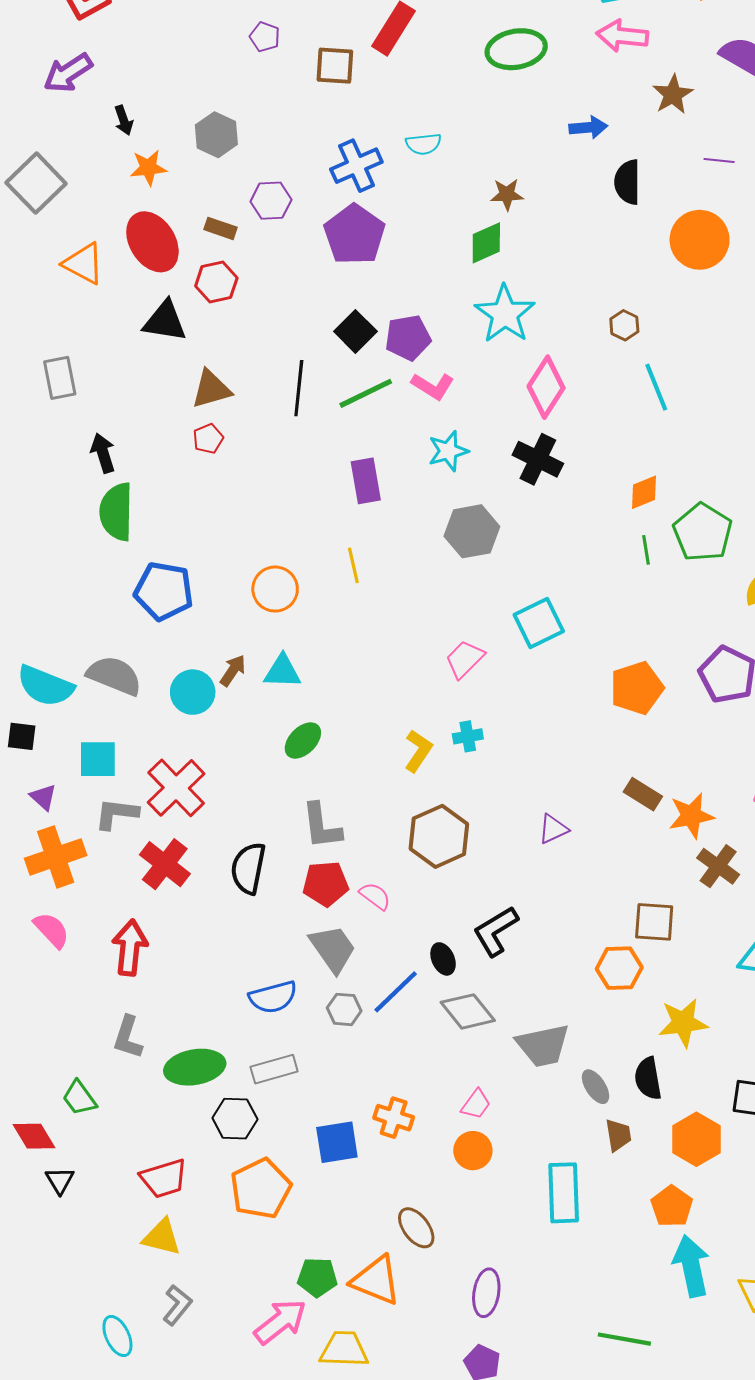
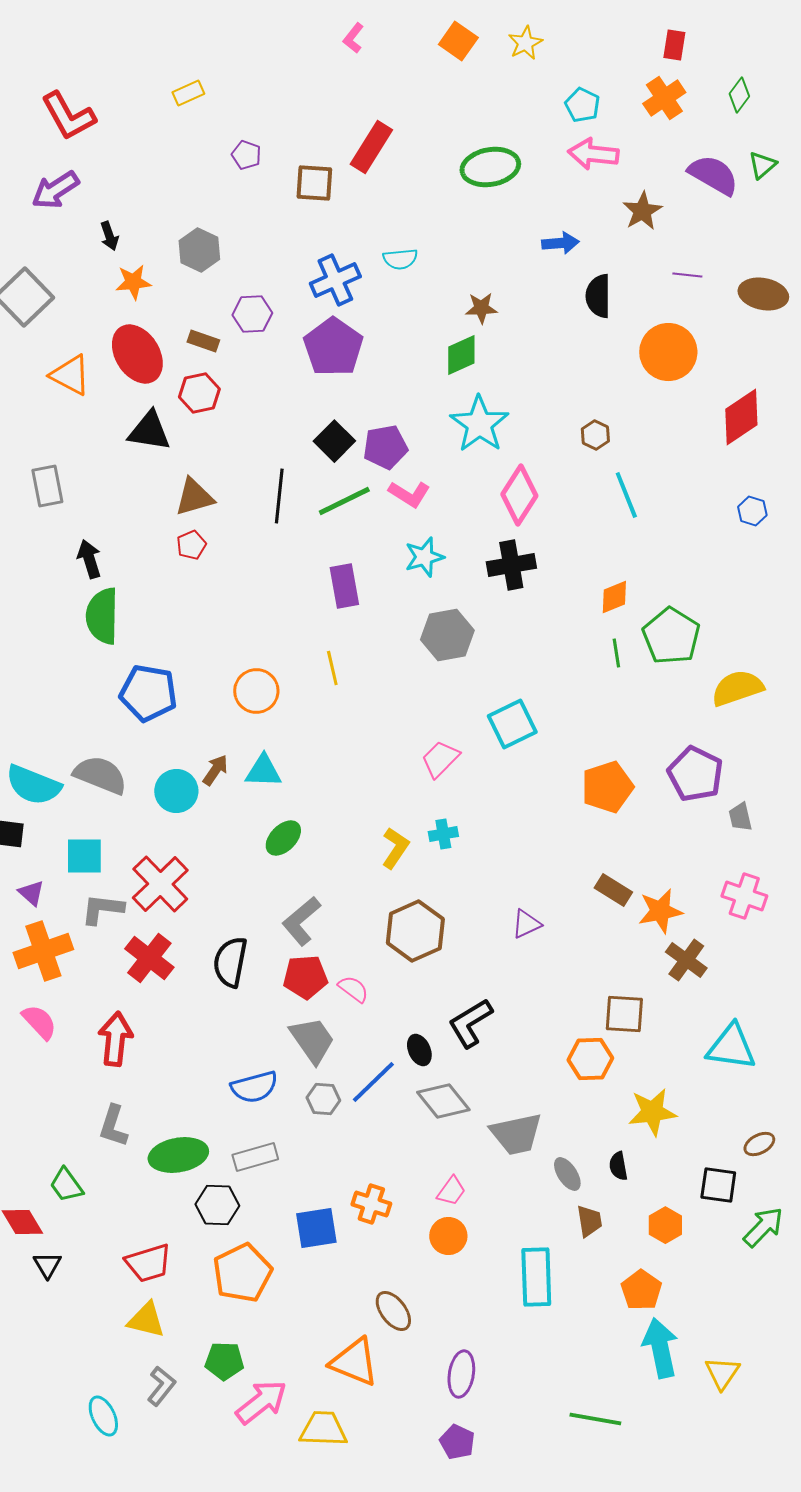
black cross: (538, 459) -> (511, 565), turned -36
gray L-shape: (321, 826) -> (301, 921), turned 57
black semicircle: (648, 1078) -> (618, 1166), size x0.7
orange hexagon: (696, 1139) -> (665, 1225), size x0.7
green pentagon: (317, 1277) -> (224, 1361), moved

